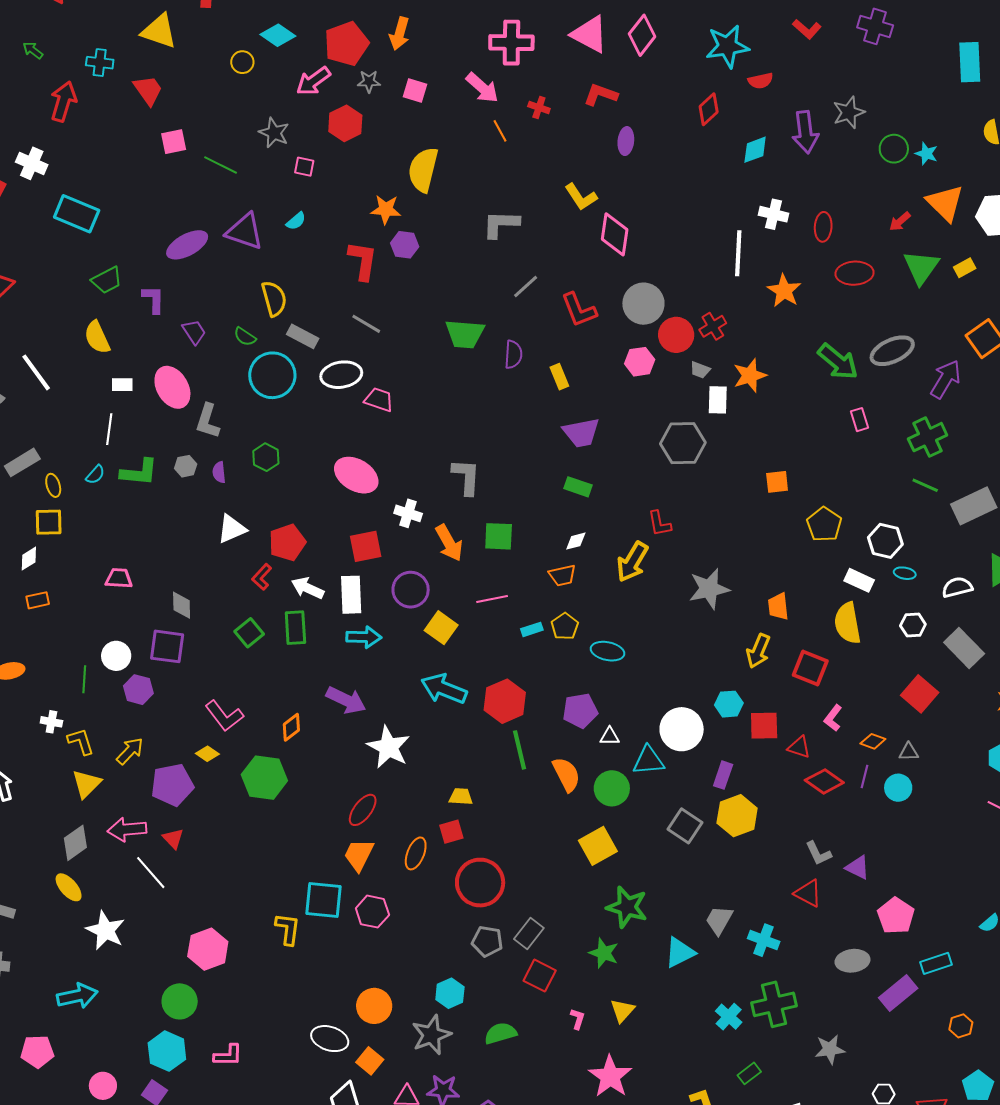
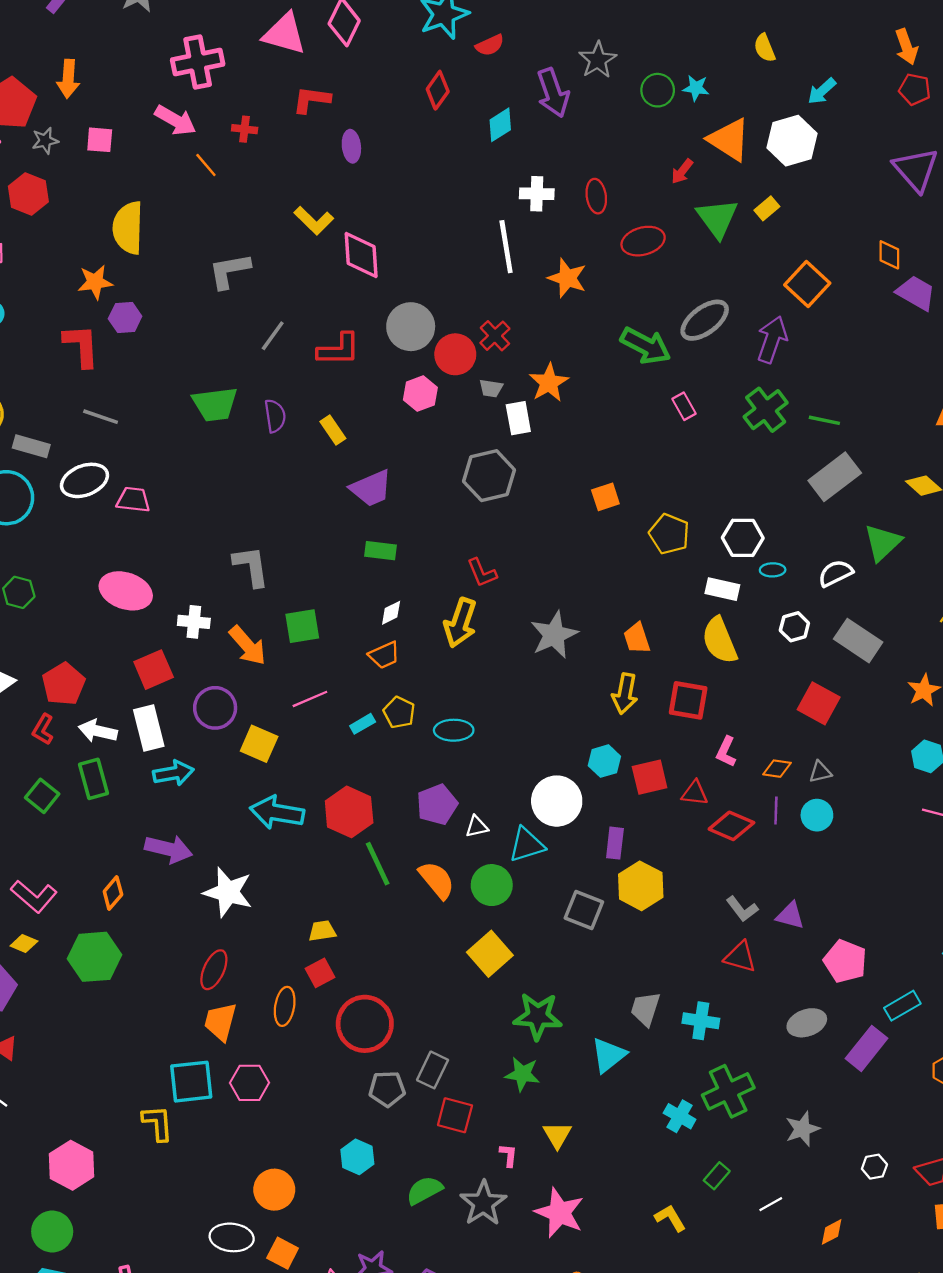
red L-shape: (579, 310) -> (339, 349), turned -57
green line: (925, 485) -> (824, 420), moved
gray star: (431, 1035) -> (483, 1203), moved

